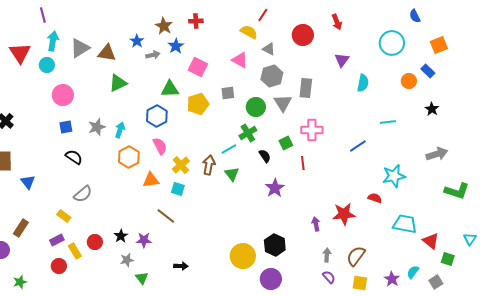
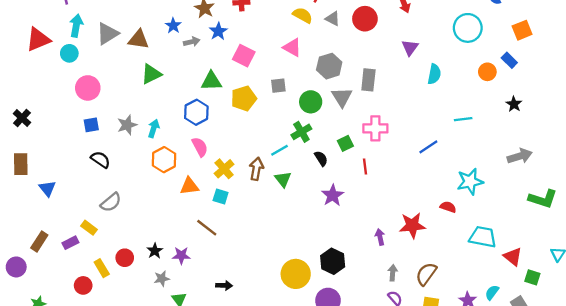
gray triangle: (269, 49) -> (333, 19), moved
red triangle: (20, 53) -> (38, 39), turned 40
purple rectangle: (57, 240) -> (70, 243), moved

